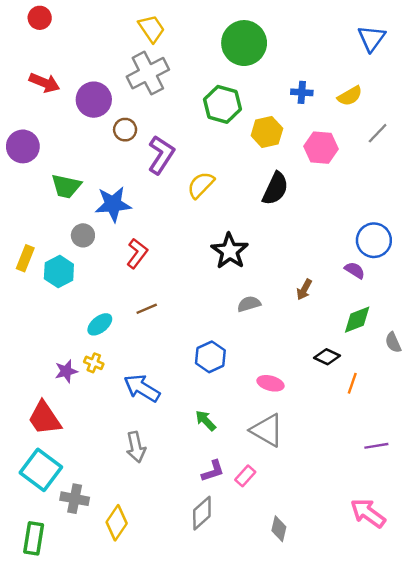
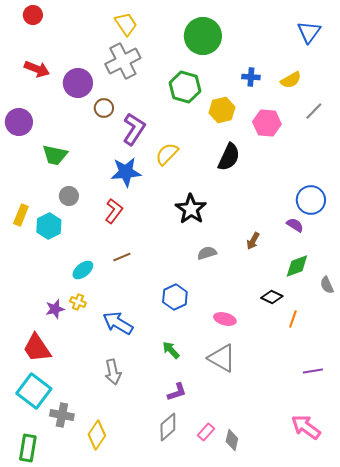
blue star: (113, 204) -> (126, 172), moved
pink rectangle: (245, 476) -> (206, 432), moved

